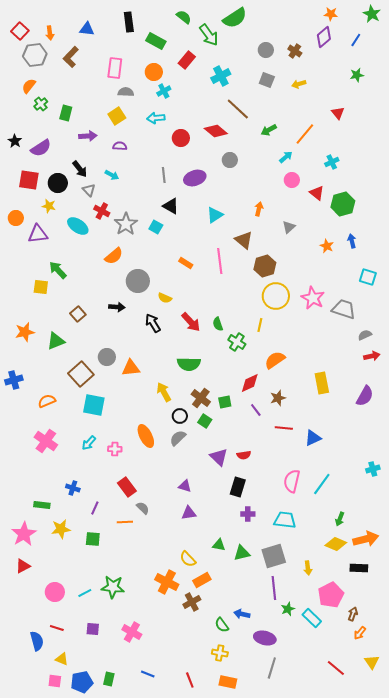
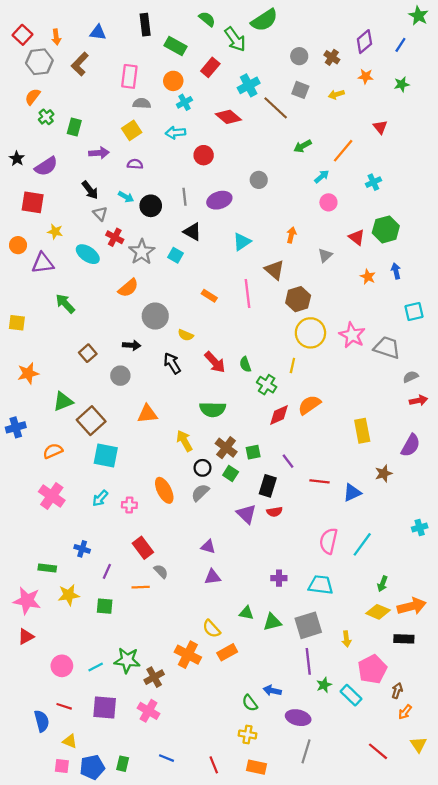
orange star: (331, 14) -> (366, 76), moved
brown line: (238, 109) -> (276, 108), moved
red diamond: (216, 131) -> (228, 117), moved
black circle: (58, 183) -> (151, 206), moved
red triangle: (317, 193) -> (357, 237), moved
cyan square: (368, 277) -> (414, 312), turned -30
yellow square: (41, 287) -> (17, 323), moved
green triangle: (56, 341) -> (63, 401), moved
gray circle: (107, 357) -> (120, 376), moved
red diamond: (250, 383) -> (279, 415), moved
brown star: (278, 398) -> (384, 473), moved
black rectangle: (238, 487) -> (268, 486), moved
pink star: (24, 534) -> (27, 601), turned -30
brown cross: (192, 602) -> (154, 677), moved
purple square: (93, 629) -> (105, 707), size x1.6

